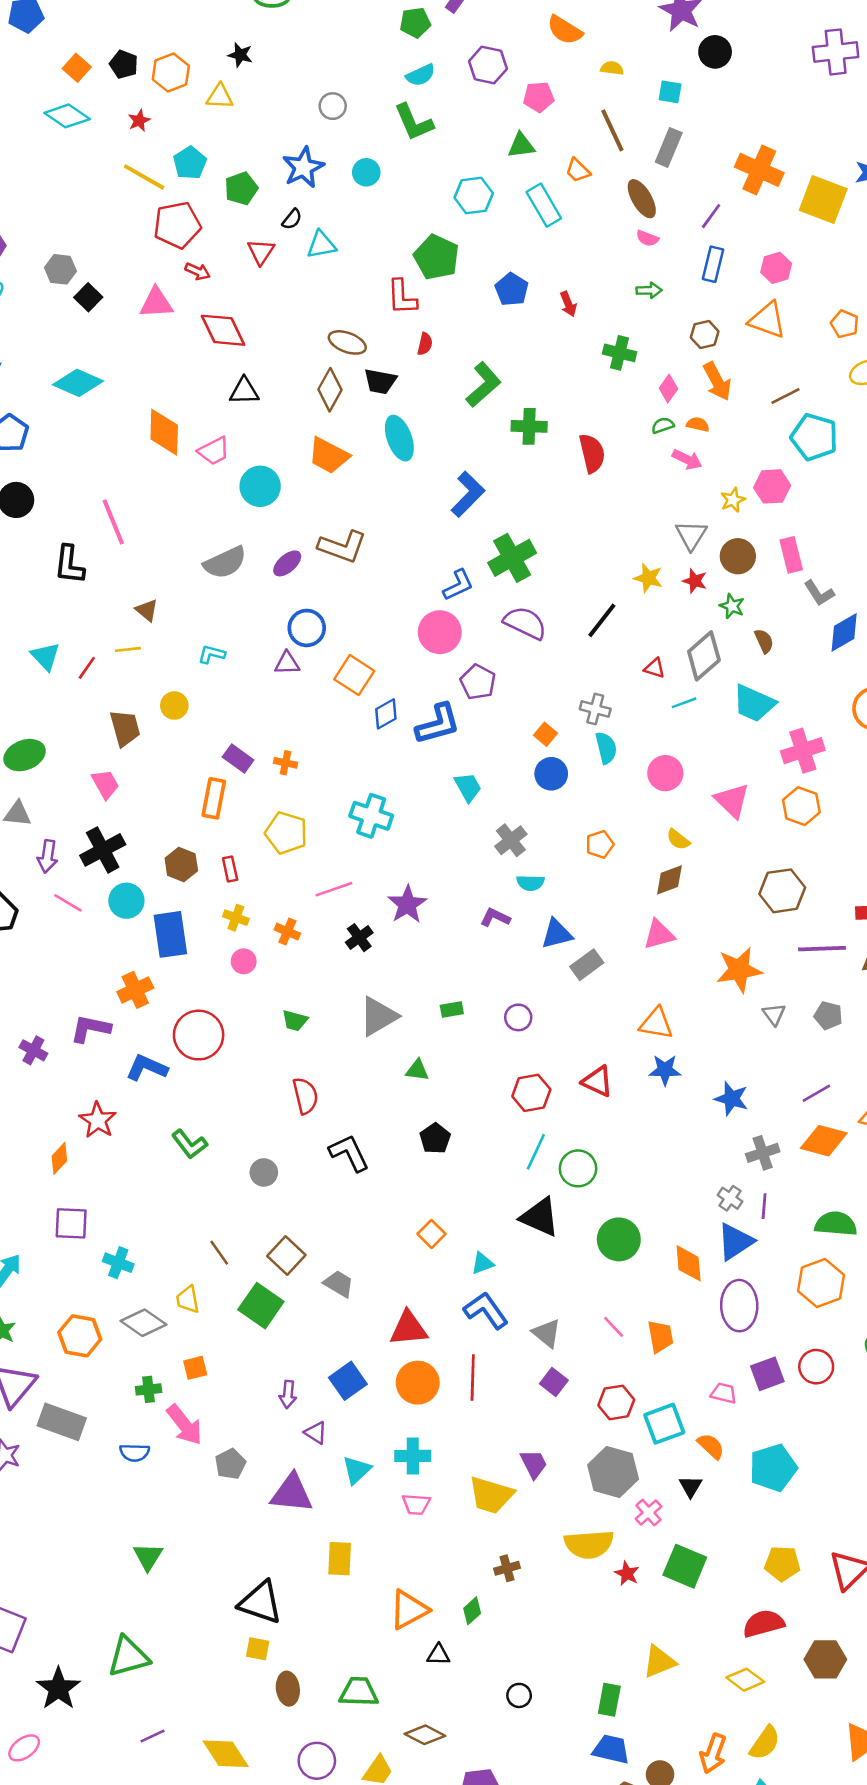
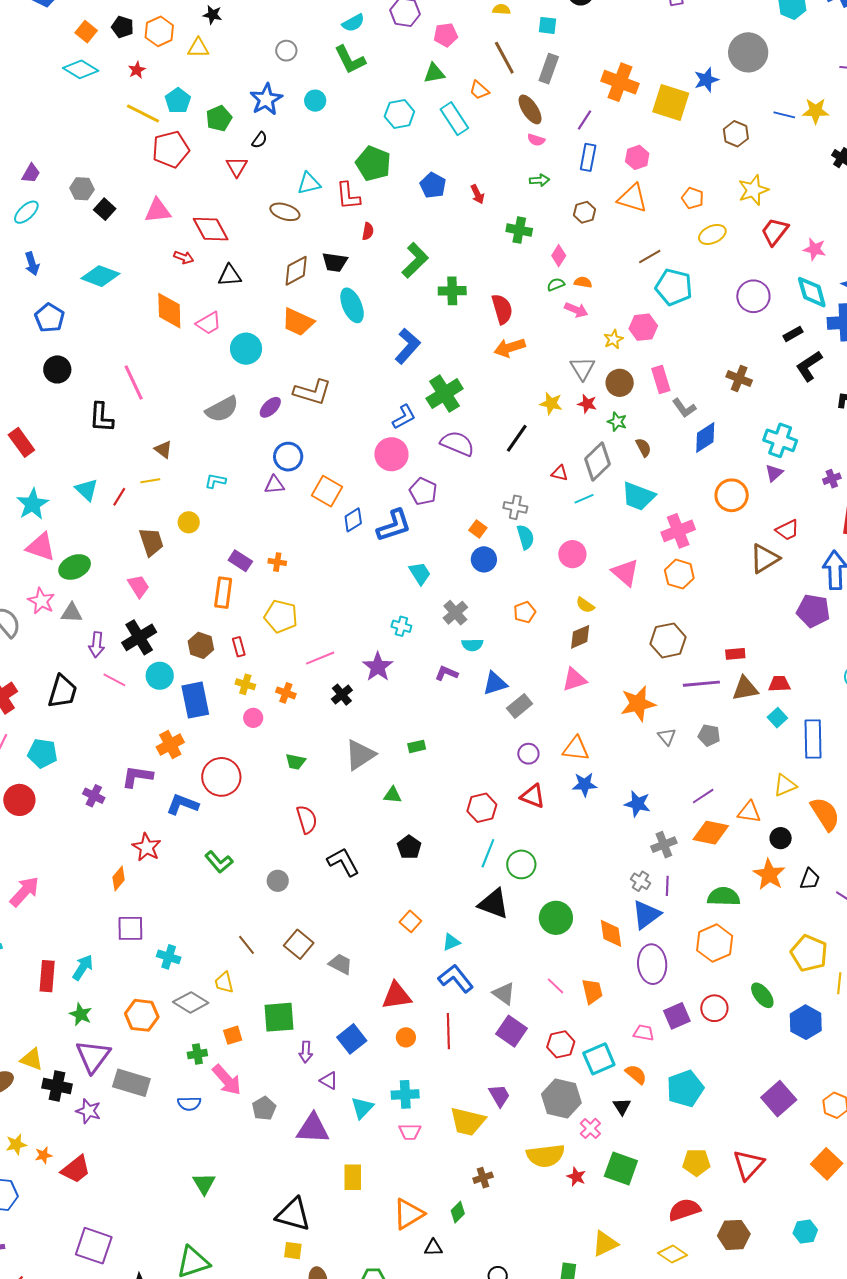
cyan triangle: (321, 245) -> (309, 183), moved
red arrow: (198, 271) -> (184, 257), moved
brown ellipse: (347, 342) -> (285, 212), moved
orange arrow: (717, 381) -> (510, 348), moved, turned 104
brown diamond: (330, 390) -> (296, 271), turned 36
cyan cross: (371, 816) -> (401, 626), moved, size x0.6
purple circle: (518, 1017) -> (528, 754), moved
green square: (261, 1306) -> (279, 1017), moved, turned -36
purple square: (554, 1382) -> (512, 1031), size x1.4
orange circle: (418, 1383) -> (406, 1037), size x0.6

